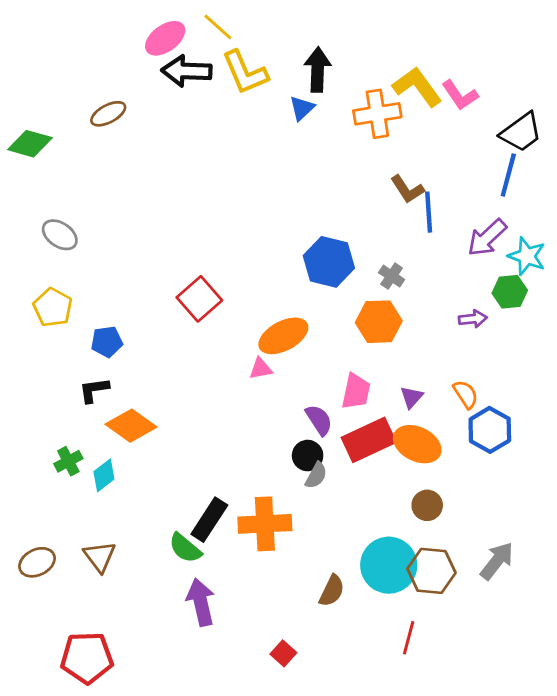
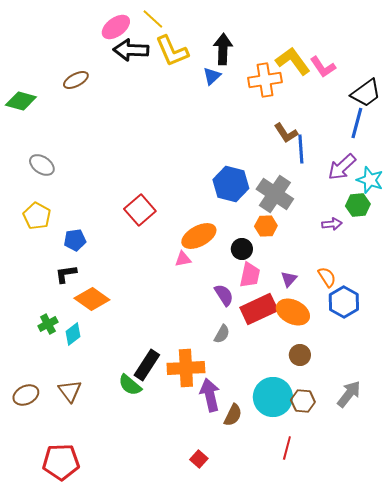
gray cross: (392, 276) -> (275, 194), size x2.0
orange hexagon: (379, 322) -> (266, 226), size x0.7
black circle: (308, 456) -> (242, 249), moved
brown hexagon: (431, 571) -> (303, 401), size x0.7
purple arrow: (201, 602) -> (210, 395), moved

